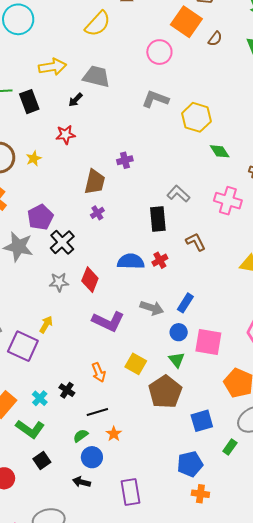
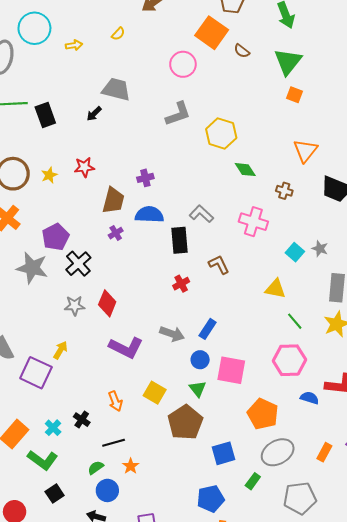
yellow semicircle: (98, 24) -> (118, 34), size x0.5
brown semicircle: (215, 39) -> (242, 51), turned 91
yellow arrow: (52, 67) -> (74, 45), moved, size x0.6
gray L-shape: (155, 99) -> (178, 114), turned 140
red star: (66, 135) -> (84, 167), moved
blue semicircle: (131, 261) -> (149, 215), moved

